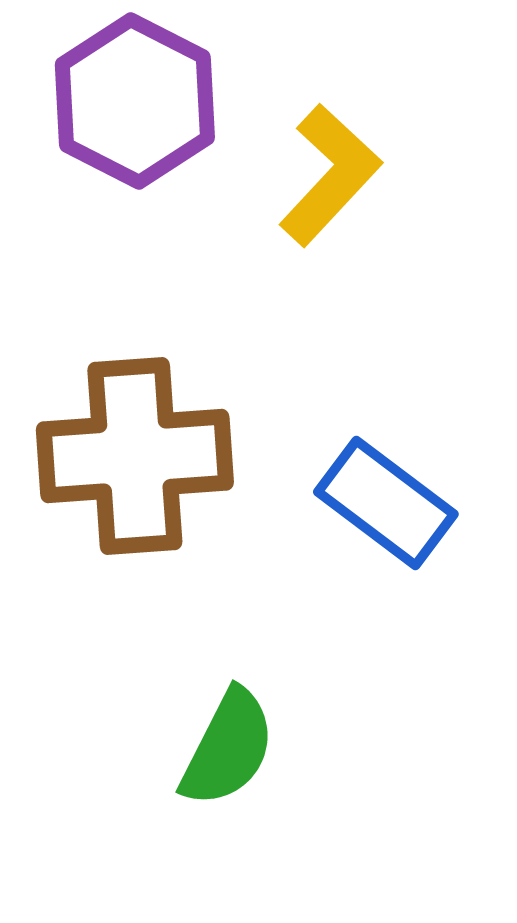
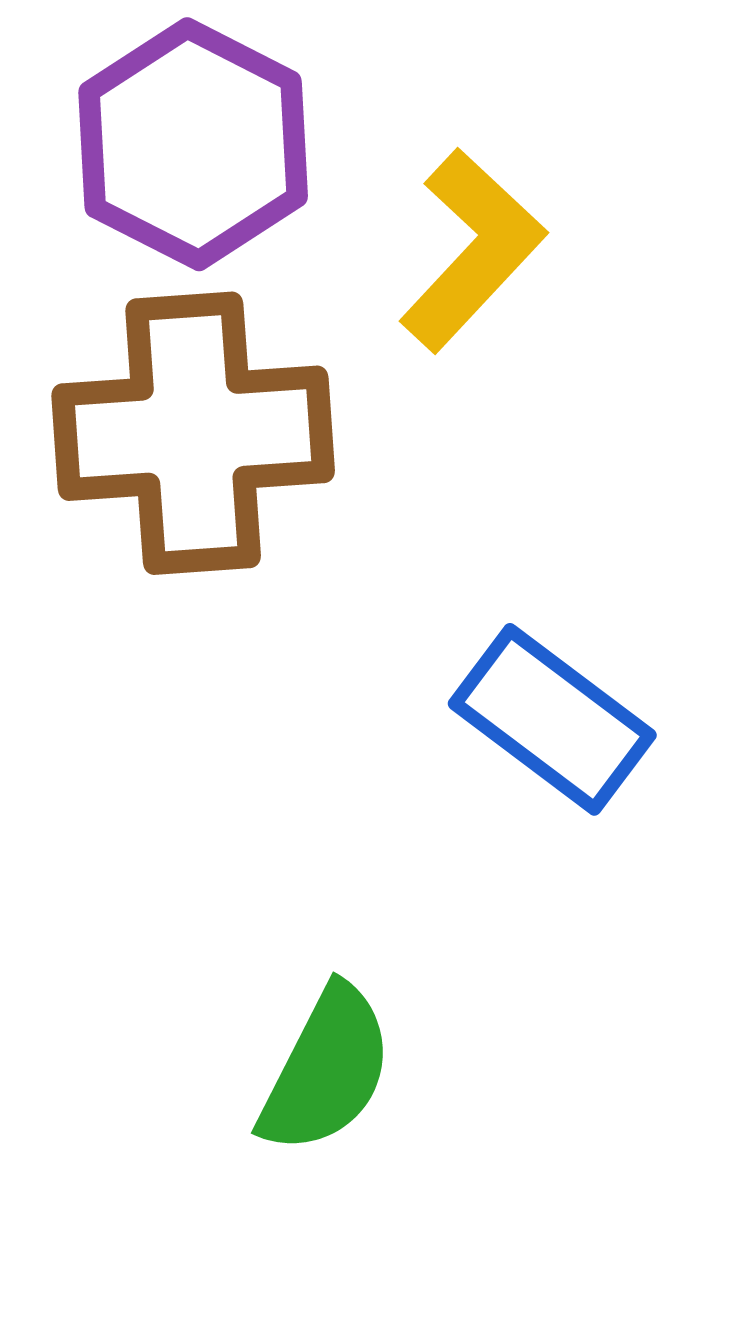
brown cross: (135, 456) -> (193, 433), moved

